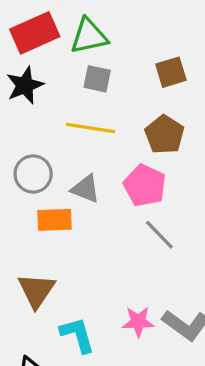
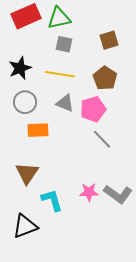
black star: (25, 85) -> (20, 68), moved
pink pentagon: (145, 185) -> (93, 109), turned 30
gray triangle: (86, 189) -> (65, 103), moved

